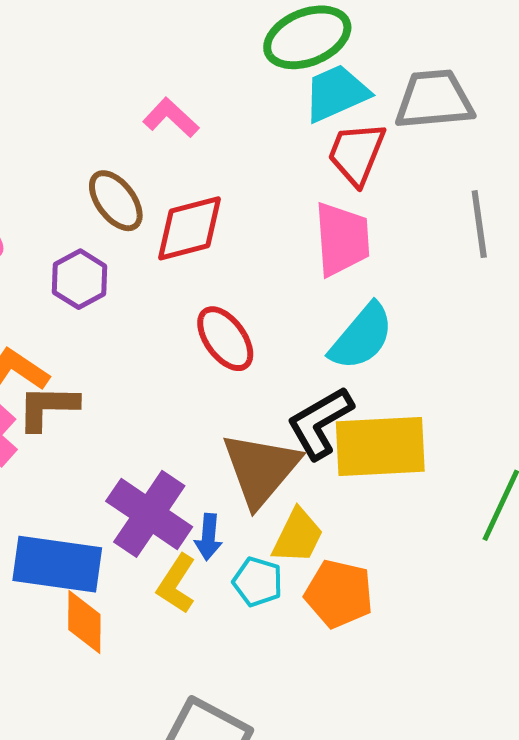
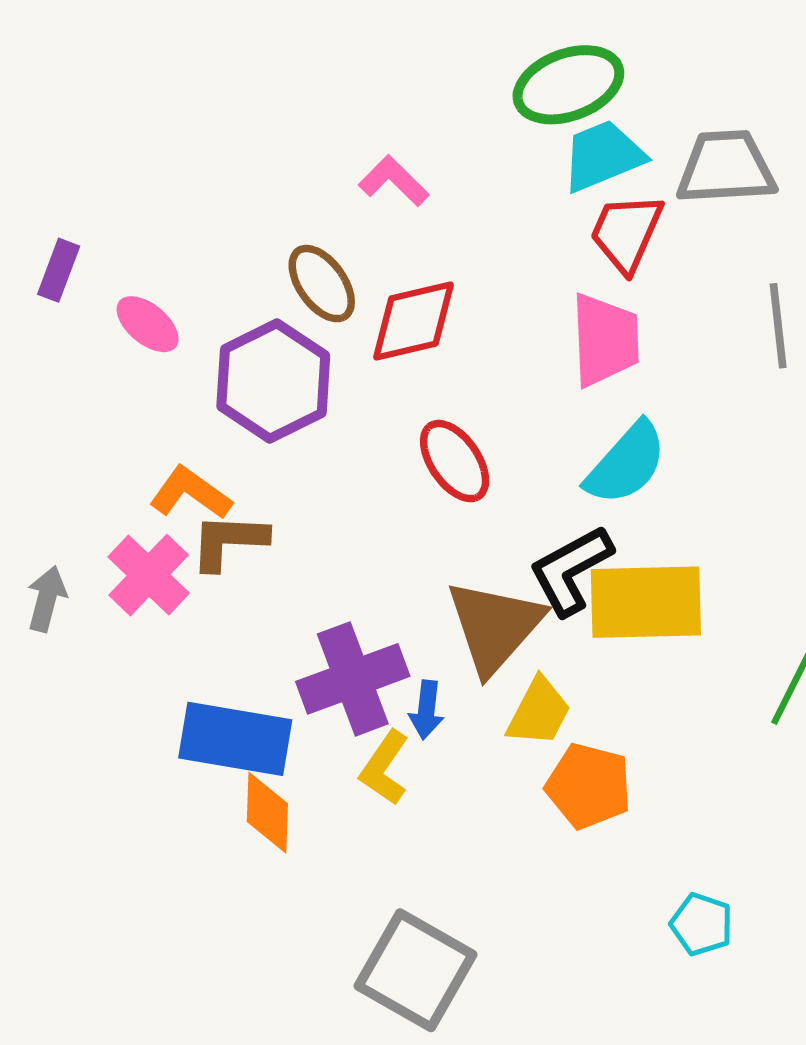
purple hexagon: (79, 279) -> (273, 381), size x1.6
purple cross: (149, 514) -> (353, 679), turned 34
cyan pentagon: (258, 582) -> (702, 924), moved

